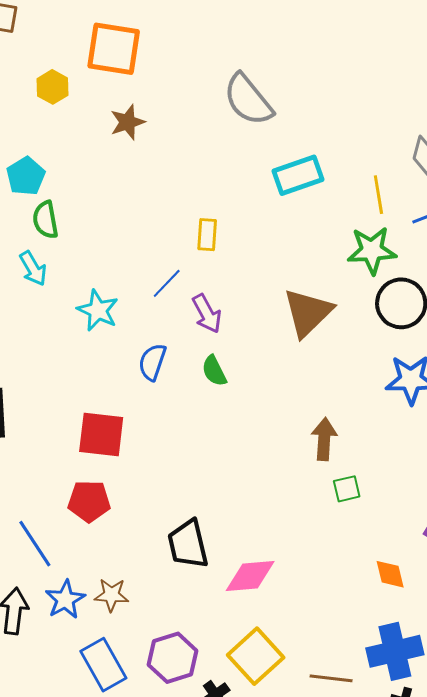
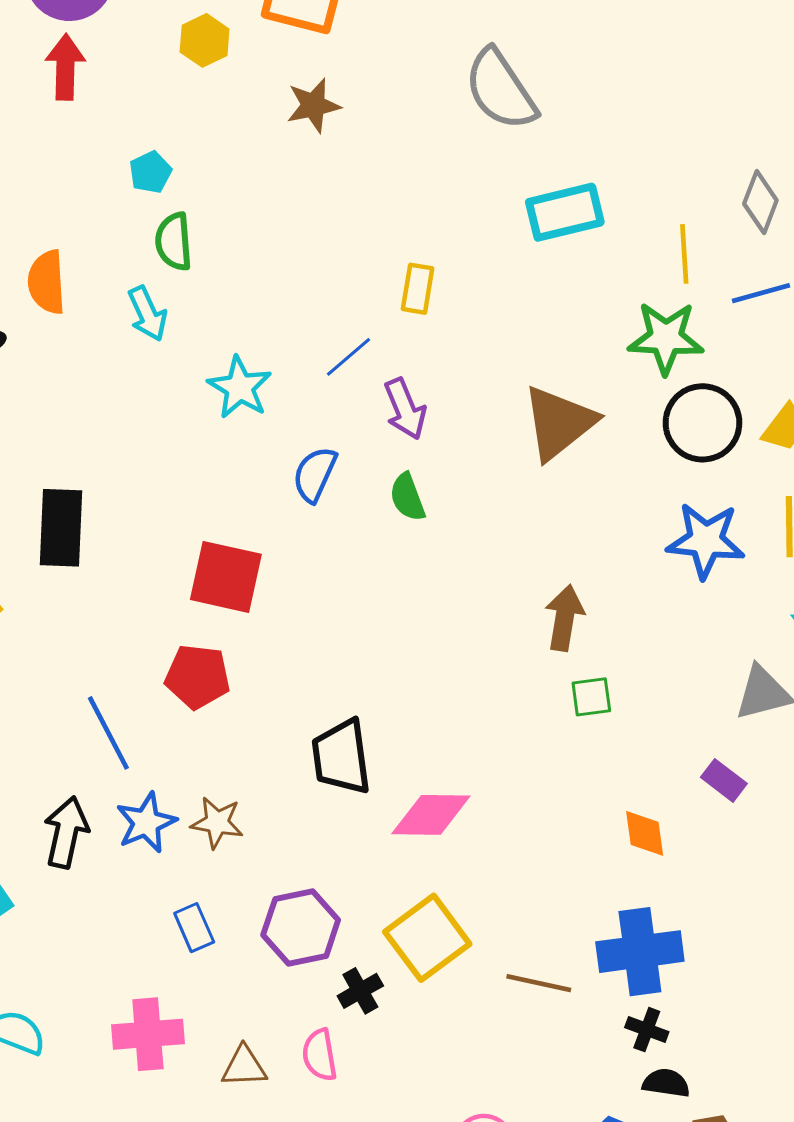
cyan pentagon: (26, 176) -> (150, 172), size x0.7
blue rectangle: (103, 665) -> (194, 928), size x0.6

